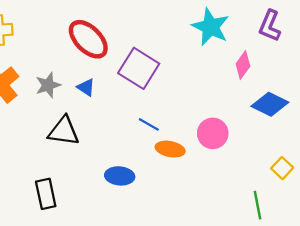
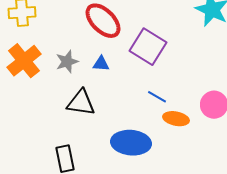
blue triangle: (86, 87) -> (101, 64), turned -30
blue ellipse: (120, 176) -> (131, 143), size x1.5

